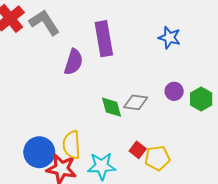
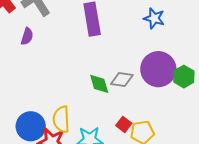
purple semicircle: (74, 62) -> (27, 36), moved, size x0.7
purple circle: (174, 91) -> (158, 69), size x2.0

